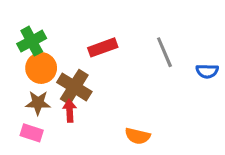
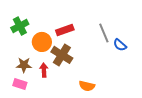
orange circle: (41, 68) -> (42, 42), moved
blue semicircle: (207, 71) -> (120, 45), moved, turned 40
brown cross: (74, 87) -> (62, 55), moved

